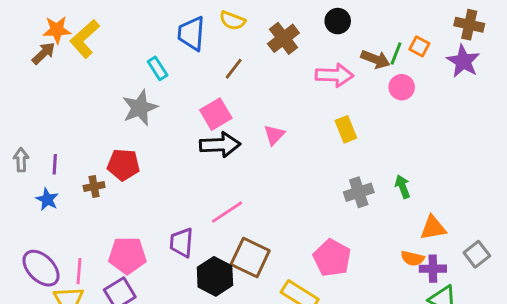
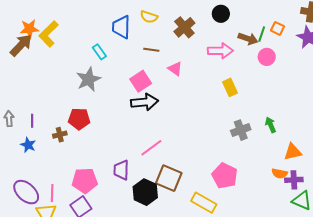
brown arrow: (44, 53) -> (21, 45), size x1.4
brown line: (234, 69) -> (151, 50), turned 63
pink triangle: (274, 135) -> (175, 69), moved, turned -35

